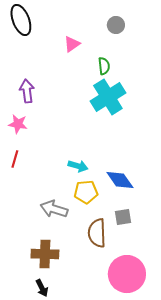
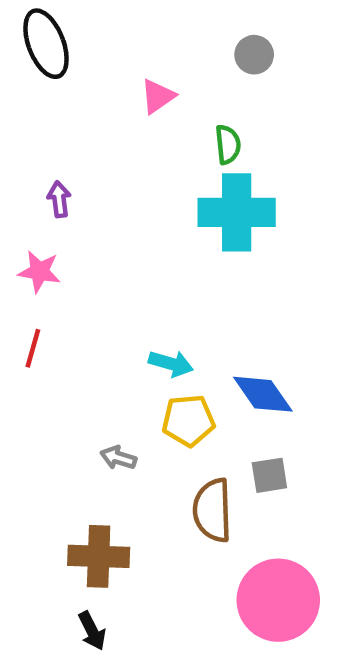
purple arrow: (27, 91) -> (59, 199), size x0.7
cyan cross: (108, 97) -> (237, 212), turned 32
gray arrow: (54, 209) -> (118, 458), size x0.6

